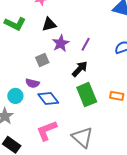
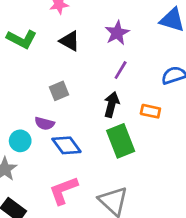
black triangle: (49, 24) -> (70, 41), turned 42
purple star: (61, 43) -> (117, 33), moved
black arrow: (80, 69) -> (112, 105), turned -30
orange rectangle: (117, 96) -> (150, 111), moved

